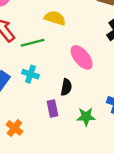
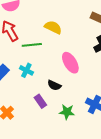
black semicircle: (66, 87) -> (54, 85), turned 96
purple rectangle: (52, 109) -> (40, 101), turned -32

